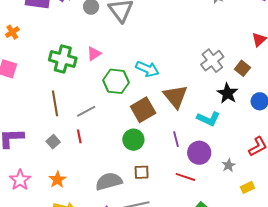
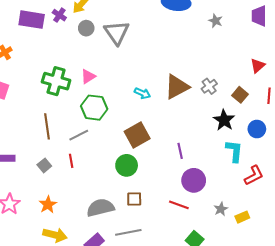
gray cross: (212, 61) -> (209, 86), size x0.7
cyan arrow: (147, 69) -> (142, 93), size x0.7
green hexagon: (116, 81) -> (94, 108), moved
brown triangle: (175, 96) -> (177, 87), moved, turned 40
cyan L-shape: (208, 119) -> (234, 151), moved, turned -110
purple line: (176, 139) -> (180, 151), moved
gray star: (229, 165) -> (221, 209), moved

